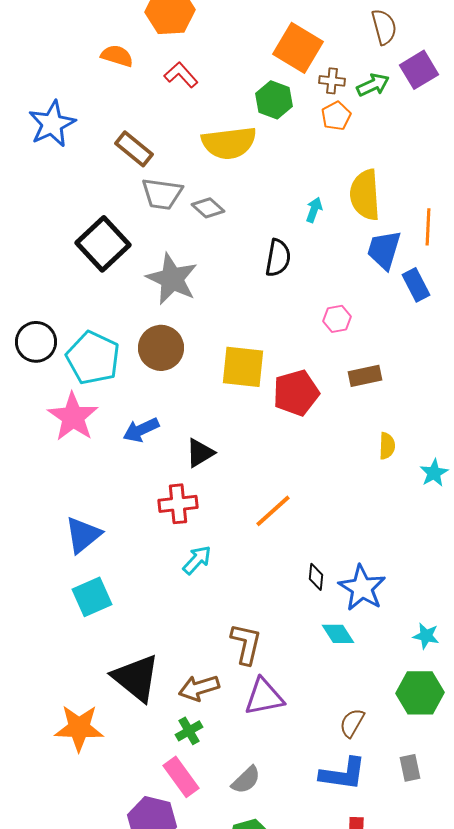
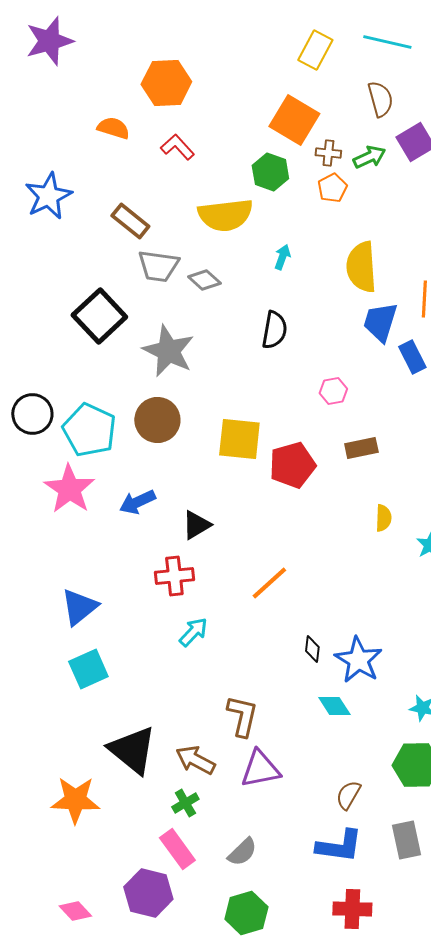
cyan arrow: (314, 210) -> (282, 257), moved
brown arrow: (199, 688) -> (195, 760), turned 45
gray rectangle: (410, 768) -> (406, 840), size x1.4

